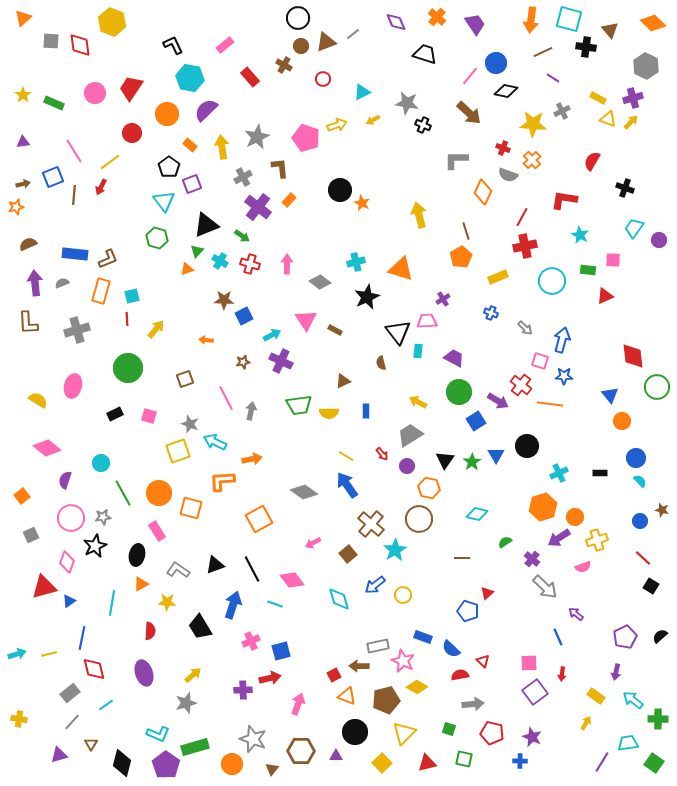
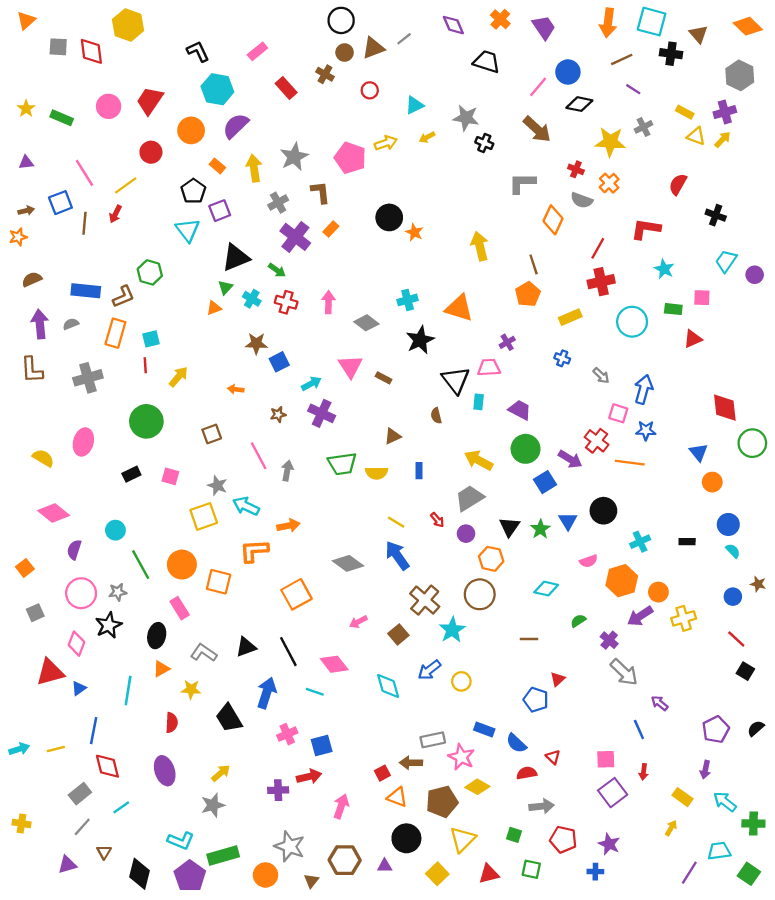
green hexagon: (157, 238) -> (150, 272), moved
yellow arrow: (418, 402) -> (479, 460), size x1.4
pink semicircle: (583, 567) -> (589, 561), moved

